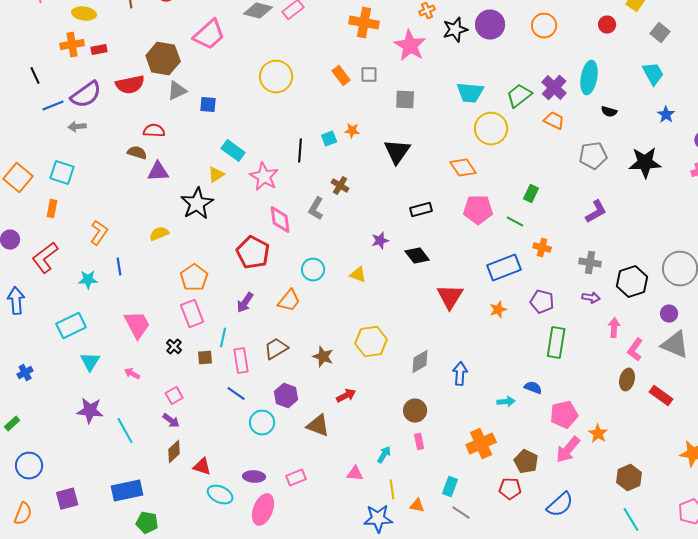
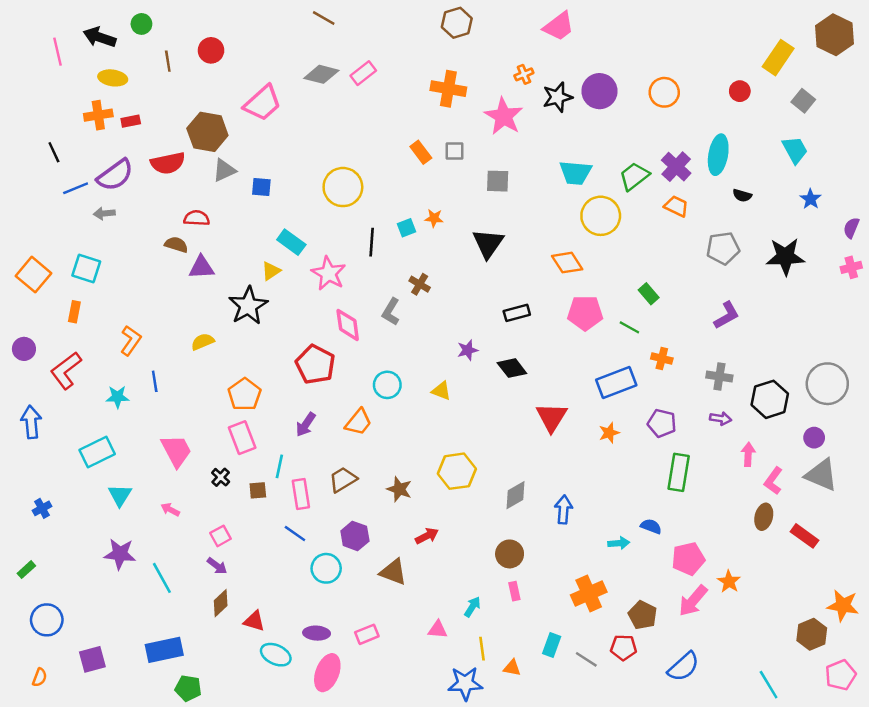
yellow circle: (276, 77) -> (343, 187), moved
green rectangle: (531, 194) -> (649, 294), turned -66
brown hexagon: (629, 478) -> (812, 634), moved
gray line: (461, 513) -> (586, 659), moved
orange semicircle: (23, 514) -> (40, 677), size x0.7

